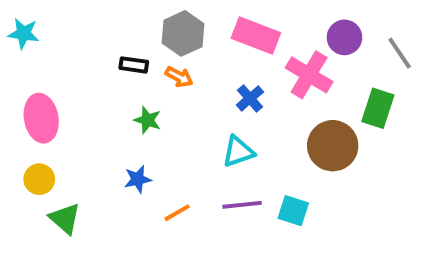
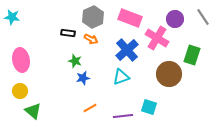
gray line: (400, 53) -> (203, 17), moved
blue cross: (250, 98) -> (127, 50), size x1.6
blue star: (138, 179) -> (83, 78), moved
purple line: (242, 205) -> (123, 116), moved

